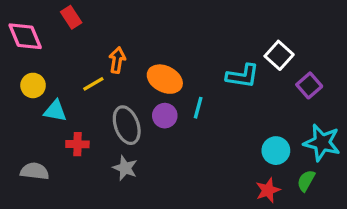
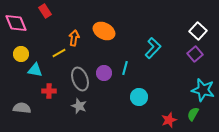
white square: (279, 55) -> (198, 31), moved
cyan L-shape: (243, 76) -> (153, 48), turned -55
orange ellipse: (165, 79) -> (104, 31), moved
cyan circle: (276, 151) -> (139, 97), moved

